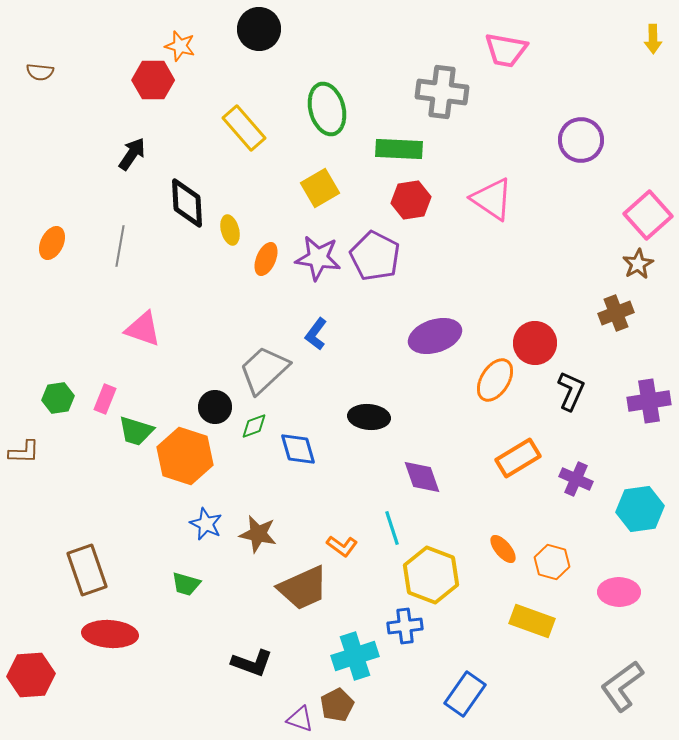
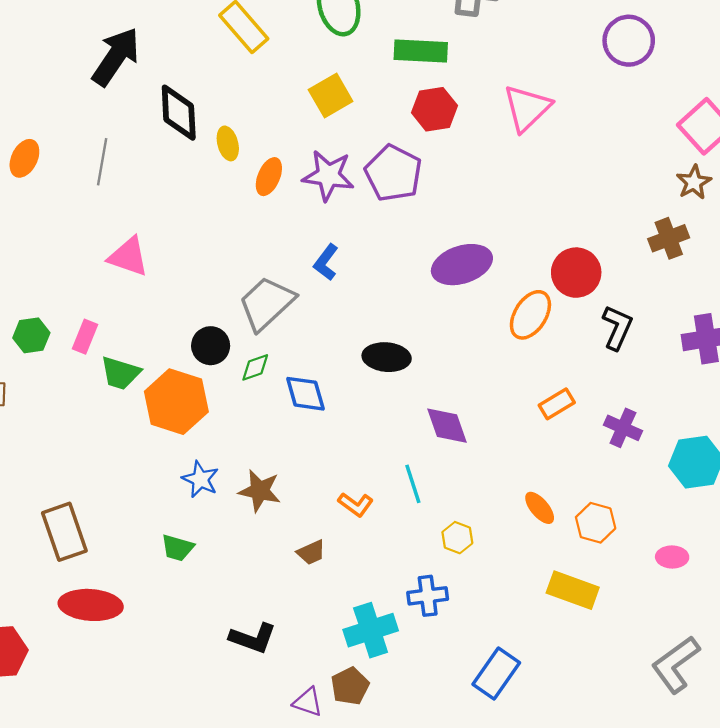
black arrow: (132, 154) -> (116, 57), size x1.6
pink triangle: (492, 199) -> (527, 108), turned 42
orange rectangle: (518, 458) -> (557, 404), size x0.7
yellow hexagon: (431, 575) -> (457, 538), size x0.5
brown trapezoid: (303, 588) -> (311, 552), size x0.5
pink ellipse: (619, 592) -> (672, 557), size x0.7

